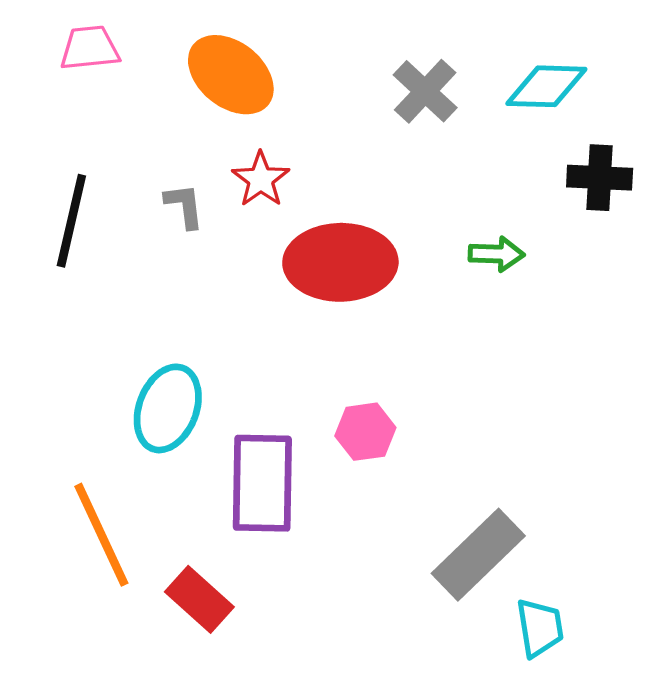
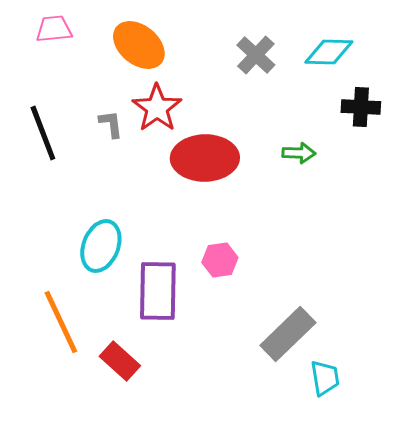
red star: (261, 179) -> (157, 108), size x1.4
black line: (71, 221) -> (43, 133), turned -34

